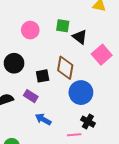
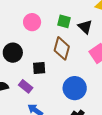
black triangle: (80, 37) -> (85, 27), moved
brown diamond: (65, 68) -> (62, 48), moved

